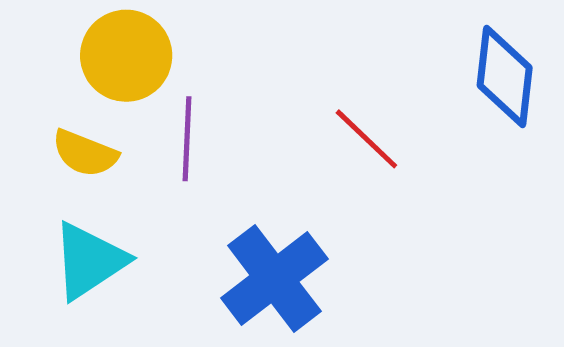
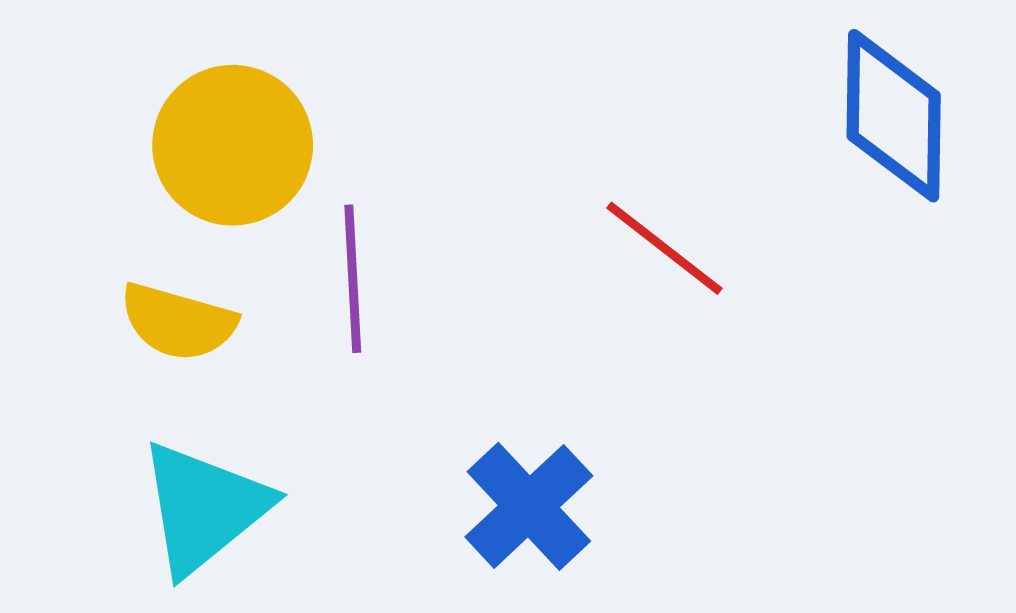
blue cross: (274, 278) -> (529, 506), size x0.7

